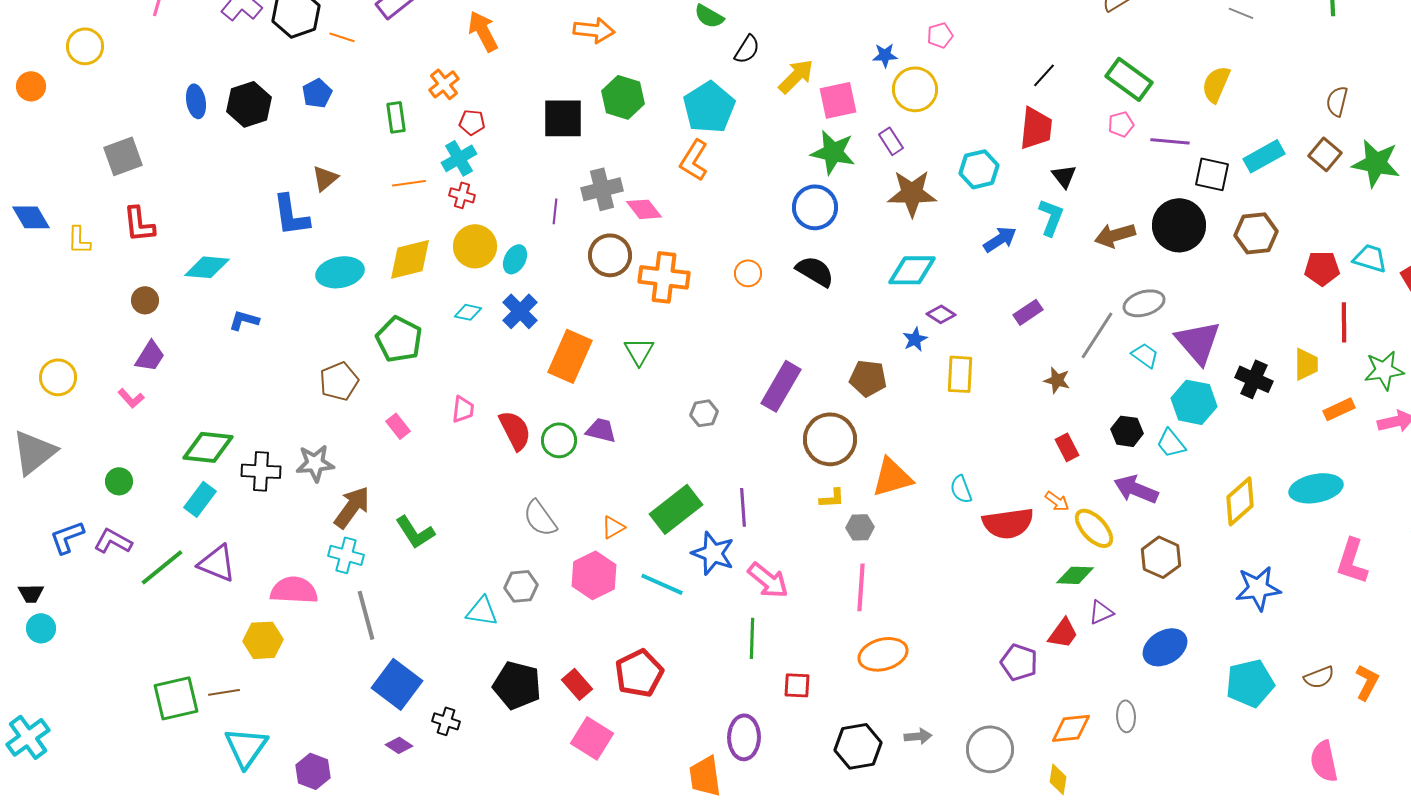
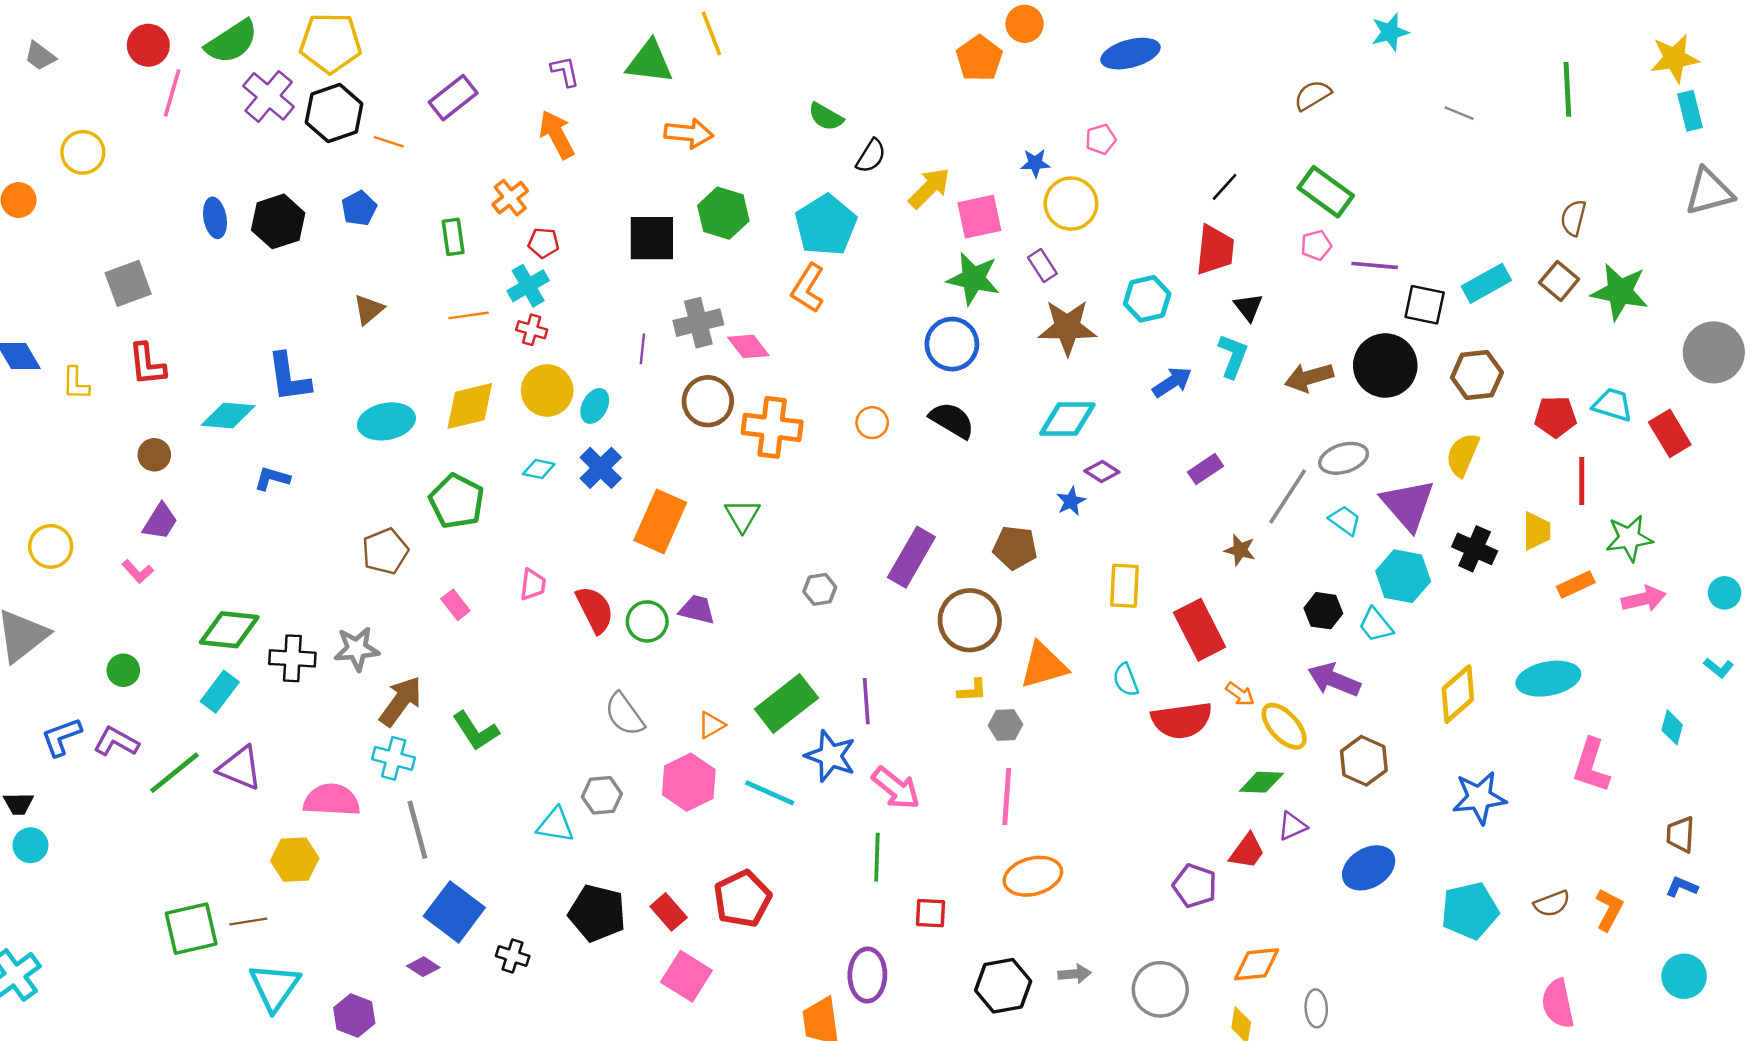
yellow semicircle: (1216, 84) -> (1463, 455), moved
blue L-shape: (291, 215) -> (289, 377), moved
yellow rectangle: (960, 374) -> (1125, 586), moved
red rectangle: (1067, 447) -> (1200, 630), moved, size x1.8
gray ellipse: (1126, 716) -> (1316, 1008), moved
purple diamond: (399, 745) -> (423, 967), moved

